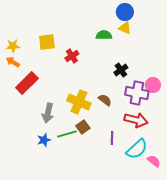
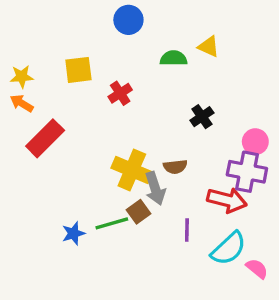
blue circle: (125, 12) -> (128, 20), moved
purple cross: (137, 93) -> (247, 172), moved
brown semicircle: (105, 100) -> (175, 167), turned 136
gray arrow: (48, 113) -> (155, 188), moved, turned -30

